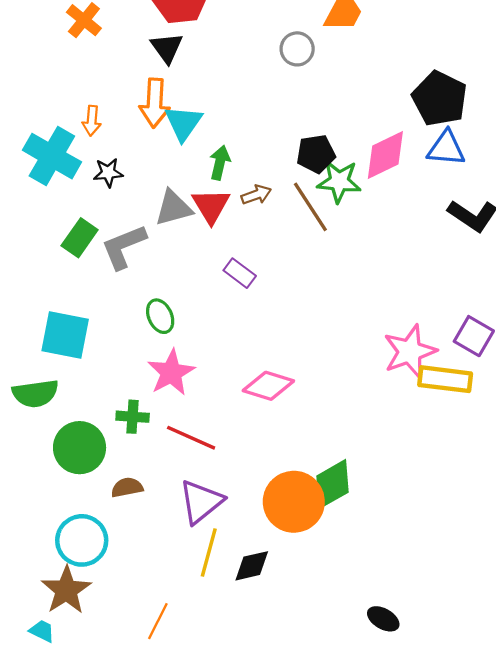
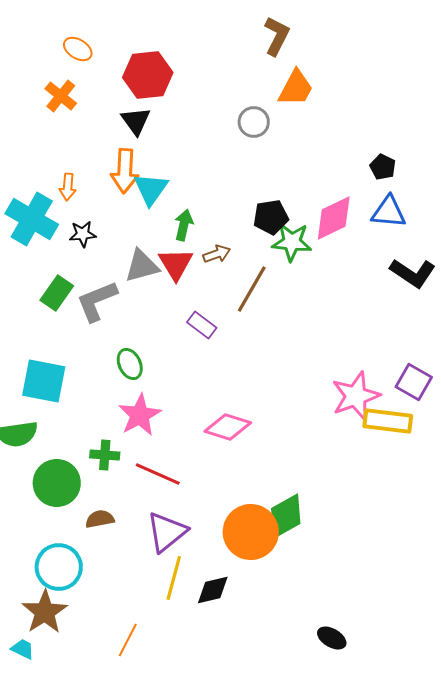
black pentagon: (440, 99) -> (383, 167), size x0.5
brown line: (310, 207) -> (252, 289), moved, turned 63

